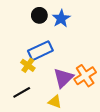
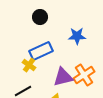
blue star: (61, 18) -> (77, 36), moved, turned 30
purple triangle: (63, 78) -> (63, 77), turned 30

